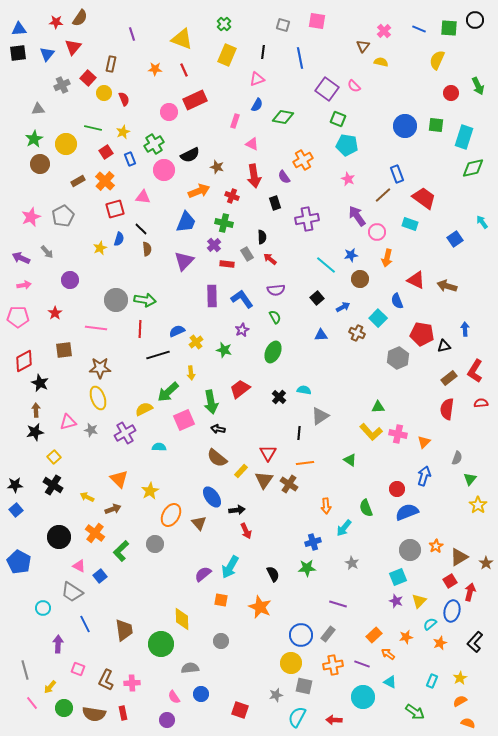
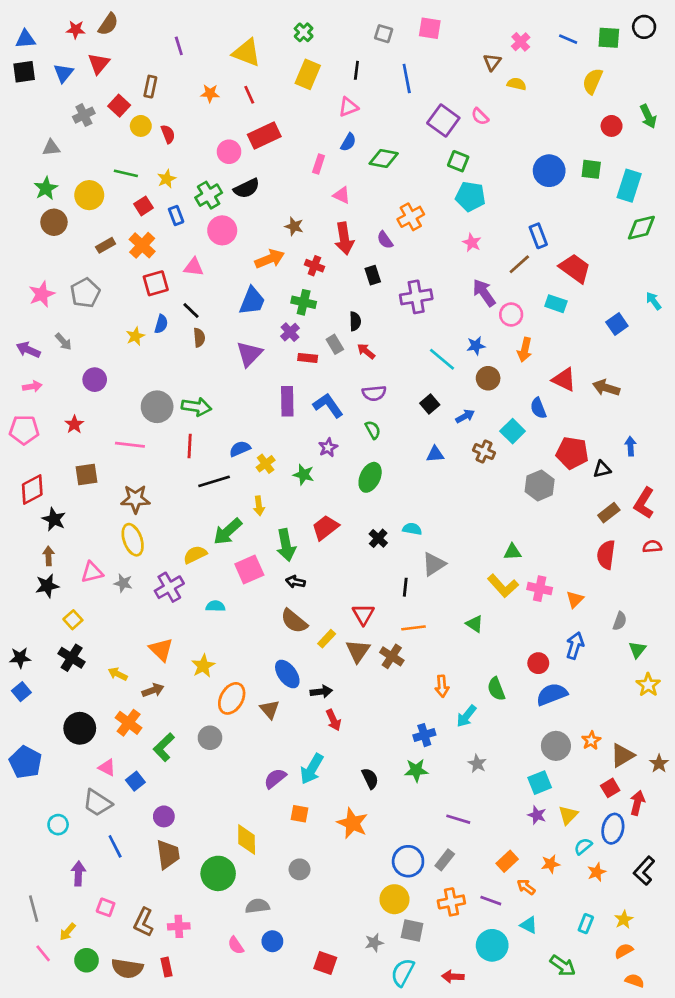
black semicircle: (190, 155) -> (247, 188), moved
purple circle: (167, 720) -> (164, 816), moved

